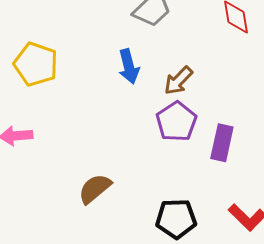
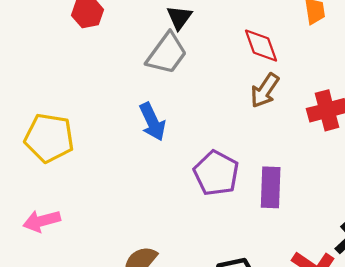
brown arrow: (178, 81) -> (265, 90), moved

